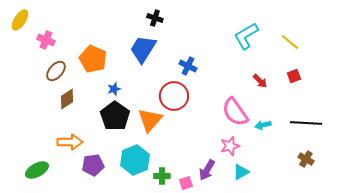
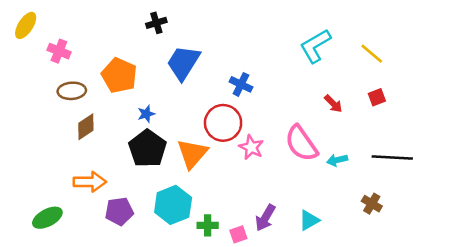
black cross: (155, 18) -> (156, 23), moved, turned -35
brown ellipse: (56, 71) -> (72, 91), turned 45
pink star: (230, 146) -> (251, 147), moved, turned -30
brown cross: (306, 159) -> (372, 204), moved

